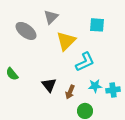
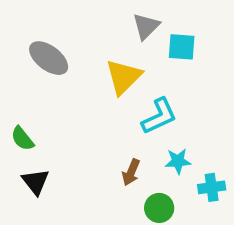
gray triangle: (51, 17) -> (146, 26), moved
black triangle: (49, 85) -> (36, 182), moved
cyan cross: (113, 90) -> (212, 187), moved

